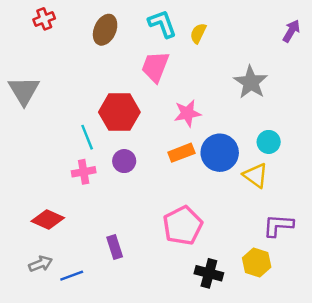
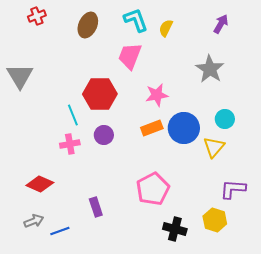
purple arrow: (291, 31) -> (221, 24), moved
yellow triangle: (255, 175) -> (214, 147), turned 35

